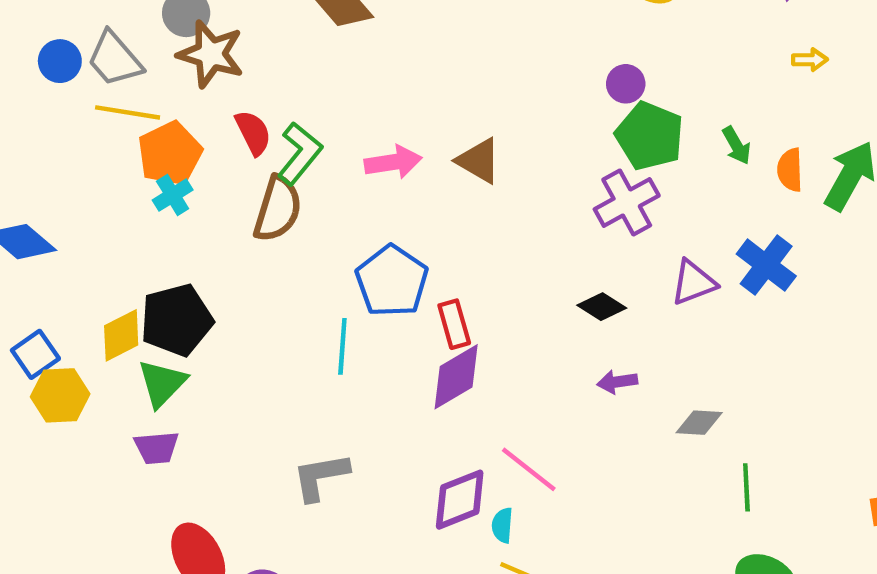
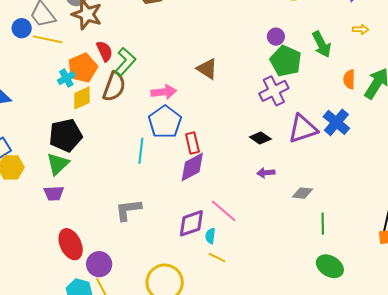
blue circle: (60, 61) -> (22, 28), moved
green arrow: (736, 145) -> (322, 44), moved, size x1.5
orange pentagon: (170, 154) -> (83, 68), moved
pink arrow: (393, 162) -> (164, 92), moved
purple triangle: (693, 283) -> (303, 129), size x1.4
yellow diamond: (121, 335) -> (82, 98), moved

